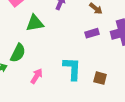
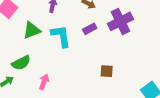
green semicircle: (18, 53) -> (21, 63), turned 48
cyan L-shape: (72, 69) -> (61, 36), moved

